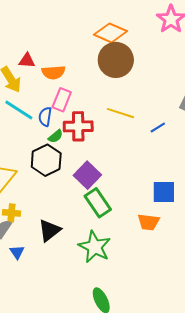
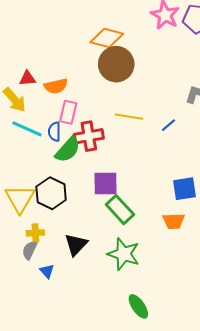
green semicircle: (56, 136) -> (68, 150), size x1.8
black hexagon: (46, 160) -> (51, 193), moved
purple square: (87, 175) -> (106, 184), turned -36

